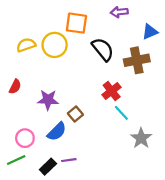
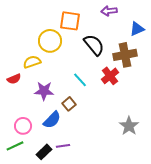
yellow semicircle: (26, 45) -> (32, 62), moved
red semicircle: (15, 87) -> (14, 79), turned 40
red cross: (112, 91) -> (110, 76), moved
cyan line: (121, 113) -> (80, 80), moved

